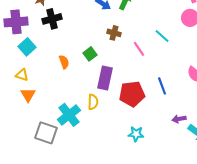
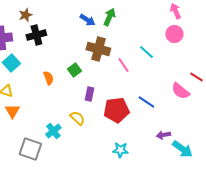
brown cross: (114, 33) -> (98, 49), size x1.6
purple rectangle: (105, 78) -> (89, 94), size x0.6
blue line: (162, 86) -> (146, 102), turned -36
yellow semicircle: (93, 102) -> (77, 118), turned -49
cyan cross: (69, 115) -> (53, 131), size x0.7

